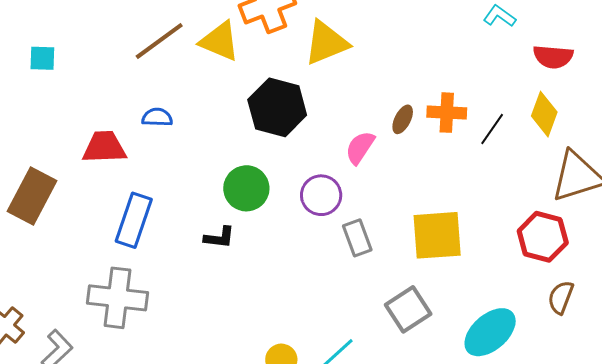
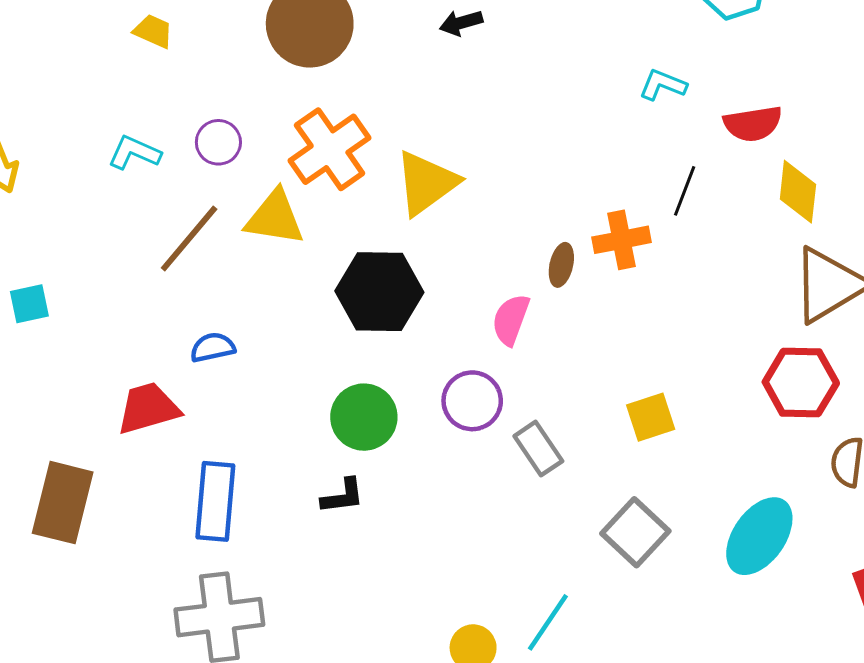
yellow diamond: (544, 114) -> (798, 192), moved
black line: (492, 129) -> (685, 191), moved
yellow square: (437, 235) -> (651, 417), size x0.6

